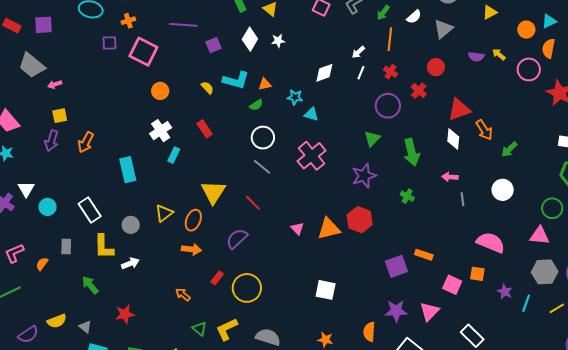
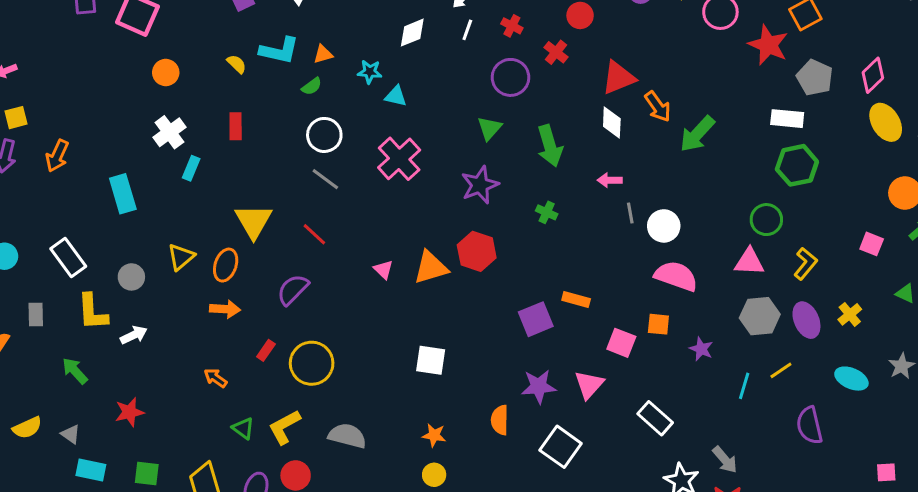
red rectangle: (205, 129) -> (236, 126), turned 36
green arrow: (509, 149) -> (697, 134), size x1.5
white circle: (503, 190) -> (664, 226), moved
cyan line: (526, 303) -> (744, 386), moved

